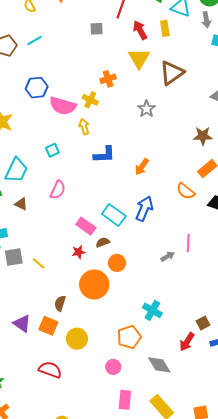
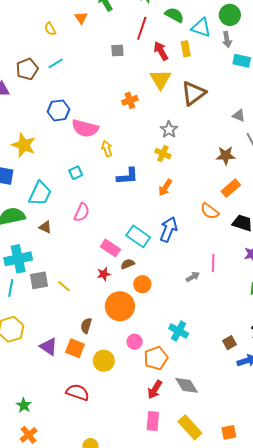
yellow cross: (90, 100) -> (163, 154), moved
red arrow: (187, 342) -> (155, 389), moved
pink circle: (113, 367) -> (135, 342), moved

